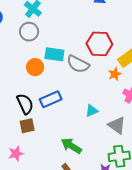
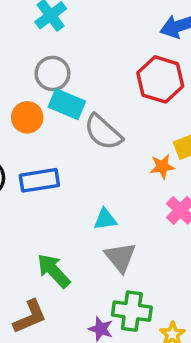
gray circle: (29, 32) -> (52, 73), moved
red hexagon: (99, 44) -> (160, 79), moved
gray triangle: (117, 125) -> (120, 257), moved

